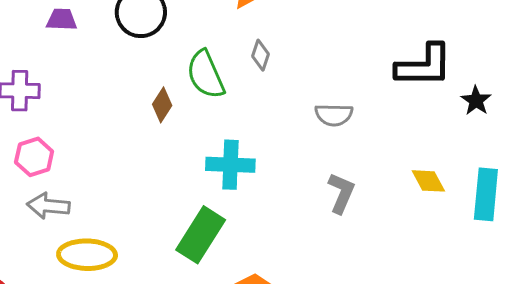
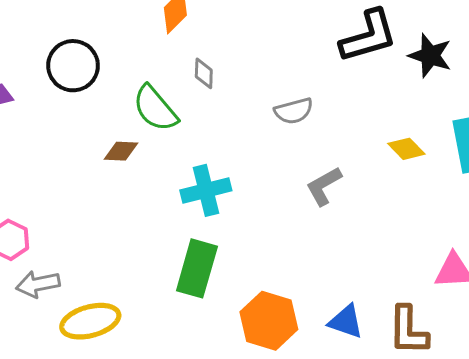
black star: (476, 101) -> (430, 55), size x1.4
brown diamond: (162, 105) -> (121, 151), turned 76
gray L-shape: (341, 193) -> (324, 186), turned -126

